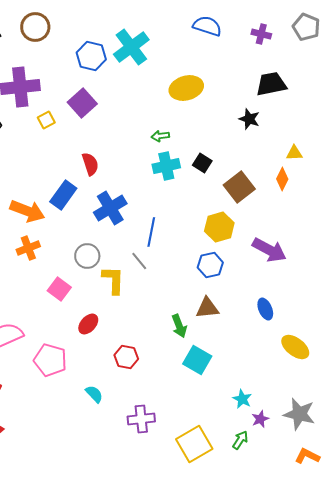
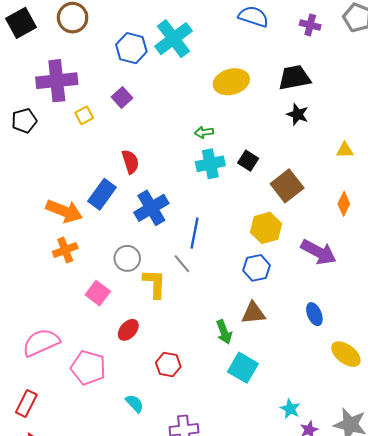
black trapezoid: (271, 84) -> (294, 78), moved
purple square: (82, 103) -> (122, 98), size x0.7
orange diamond: (282, 179) -> (344, 204), moved

